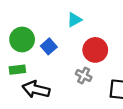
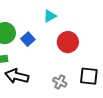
gray cross: (84, 75) -> (60, 82), moved

